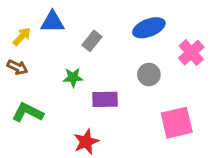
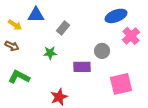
blue ellipse: (149, 28) -> (116, 16), moved
yellow arrow: (22, 37) -> (15, 25), turned 80
purple rectangle: (105, 99) -> (82, 67), moved

